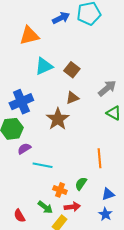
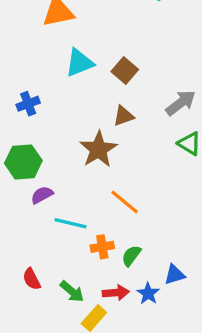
blue cross: (21, 102) -> (28, 104), moved, size x0.6
orange line: (99, 158) -> (125, 202), moved, turned -48
orange cross: (60, 190) -> (102, 247), moved, turned -32
blue star: (105, 214) -> (148, 293), moved
red semicircle: (19, 216) -> (32, 279), moved

